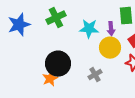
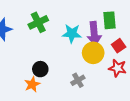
purple arrow: (111, 29) -> (94, 34), size x1.6
black circle: (58, 64) -> (40, 69), size x0.6

